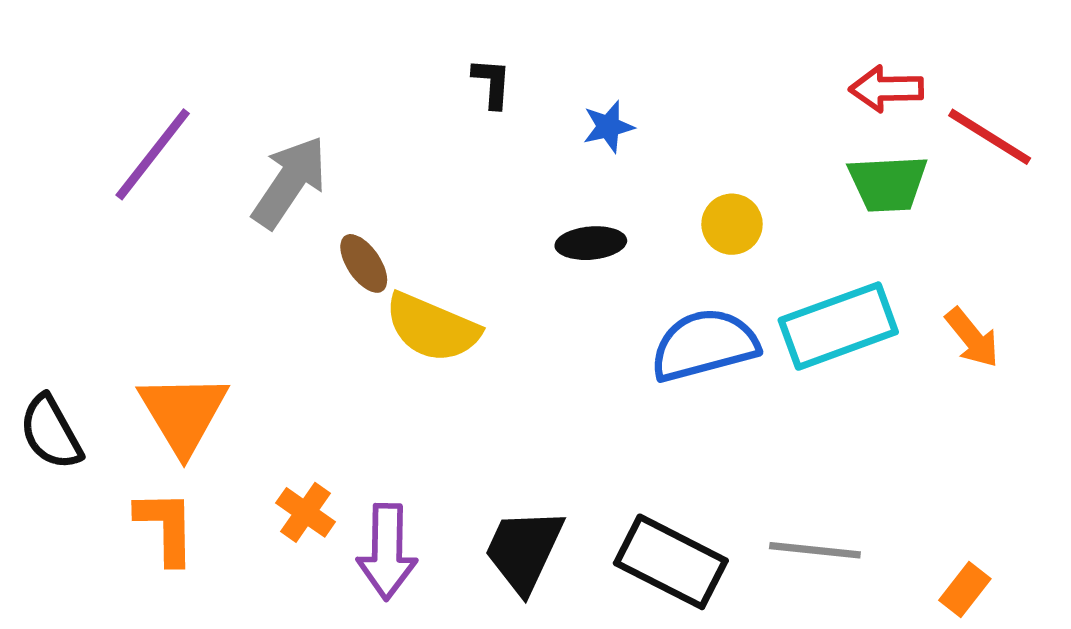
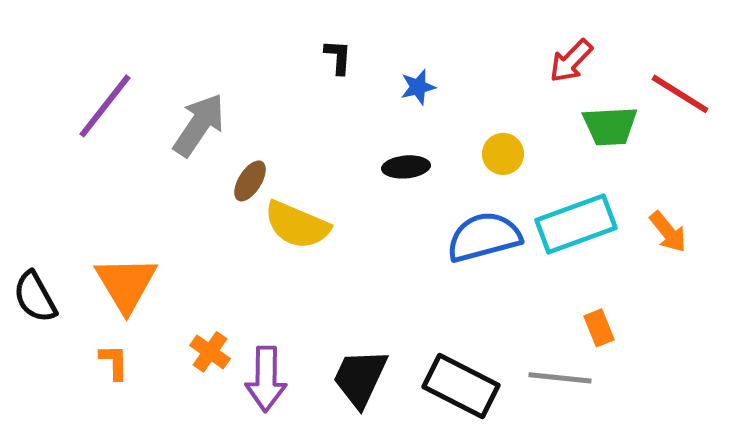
red arrow: (886, 89) -> (571, 61), moved, turned -45
brown ellipse: (364, 263) -> (250, 181), turned 66
orange L-shape: (166, 527) -> (114, 362), size x0.7
orange rectangle: (965, 590) -> (599, 328), moved, turned -60

